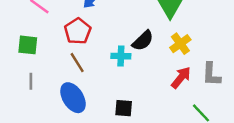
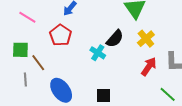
cyan cross: (121, 56) -> (98, 53), turned 35
brown line: (77, 63) -> (38, 63), moved

